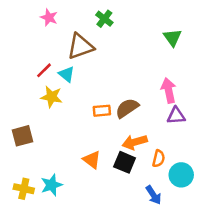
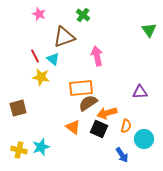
green triangle: (172, 38) -> (149, 30), moved
red line: (44, 70) -> (35, 56), turned -72
pink arrow: (169, 90) -> (97, 56), moved
brown semicircle: (127, 108) -> (88, 103), moved
orange rectangle: (102, 111) -> (81, 88), size x1.6

